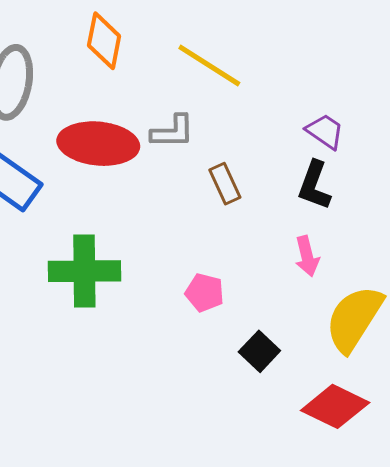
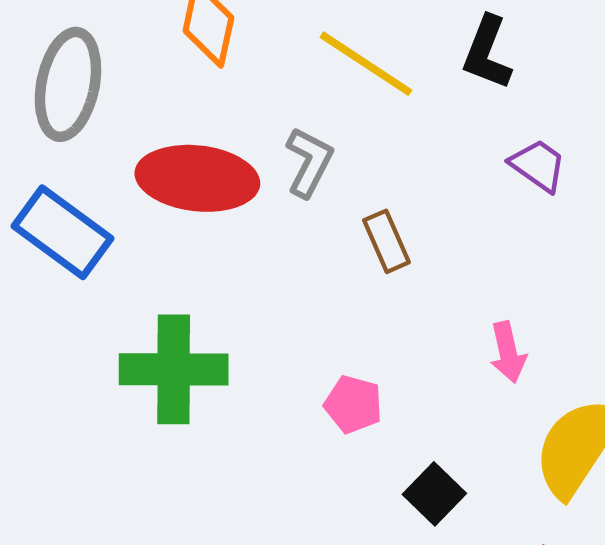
gray L-shape: (173, 132) -> (309, 162), turned -63
black L-shape: (314, 185) -> (487, 53), moved

